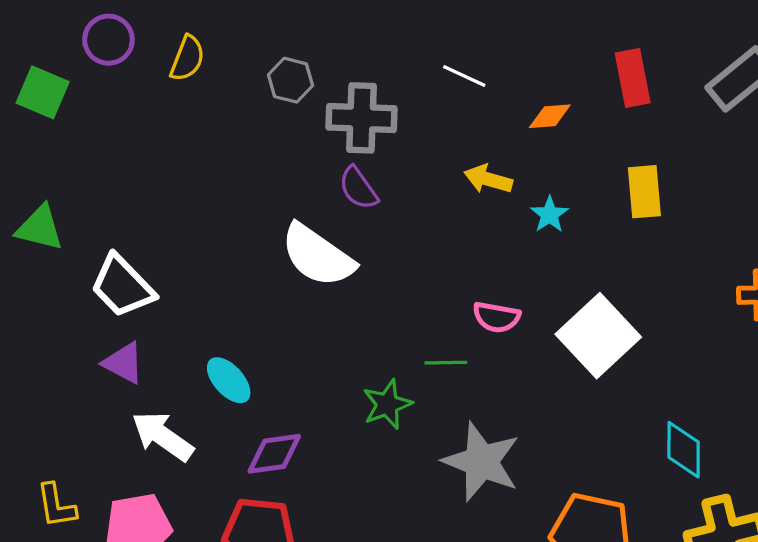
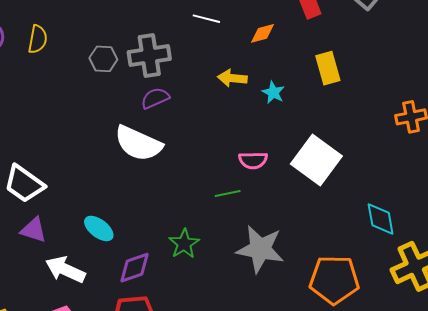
gray hexagon: (291, 80) -> (103, 59), moved
purple semicircle: (358, 188) -> (155, 98), turned 112
green star: (387, 404) -> (184, 244), moved

